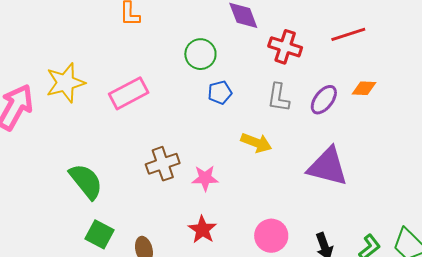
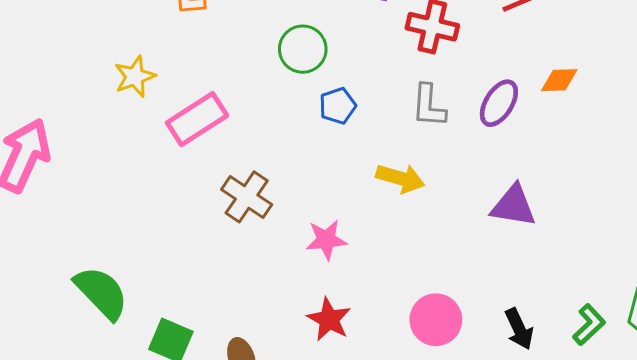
yellow star: (65, 83) -> (135, 77), moved, size x0.7
brown cross: (163, 164) -> (247, 197), moved, turned -32
purple triangle: (328, 167) -> (514, 206), size x0.7
green semicircle: (86, 181) -> (101, 293), moved

